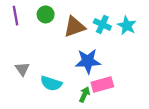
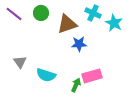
purple line: (16, 16) -> (14, 14), turned -42
cyan cross: (102, 24) -> (93, 13), moved
blue star: (88, 61) -> (79, 44), moved, size x0.7

